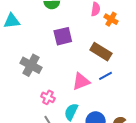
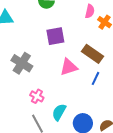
blue line: (105, 76) -> (96, 78), turned -40
pink triangle: (81, 81) -> (69, 67), moved

